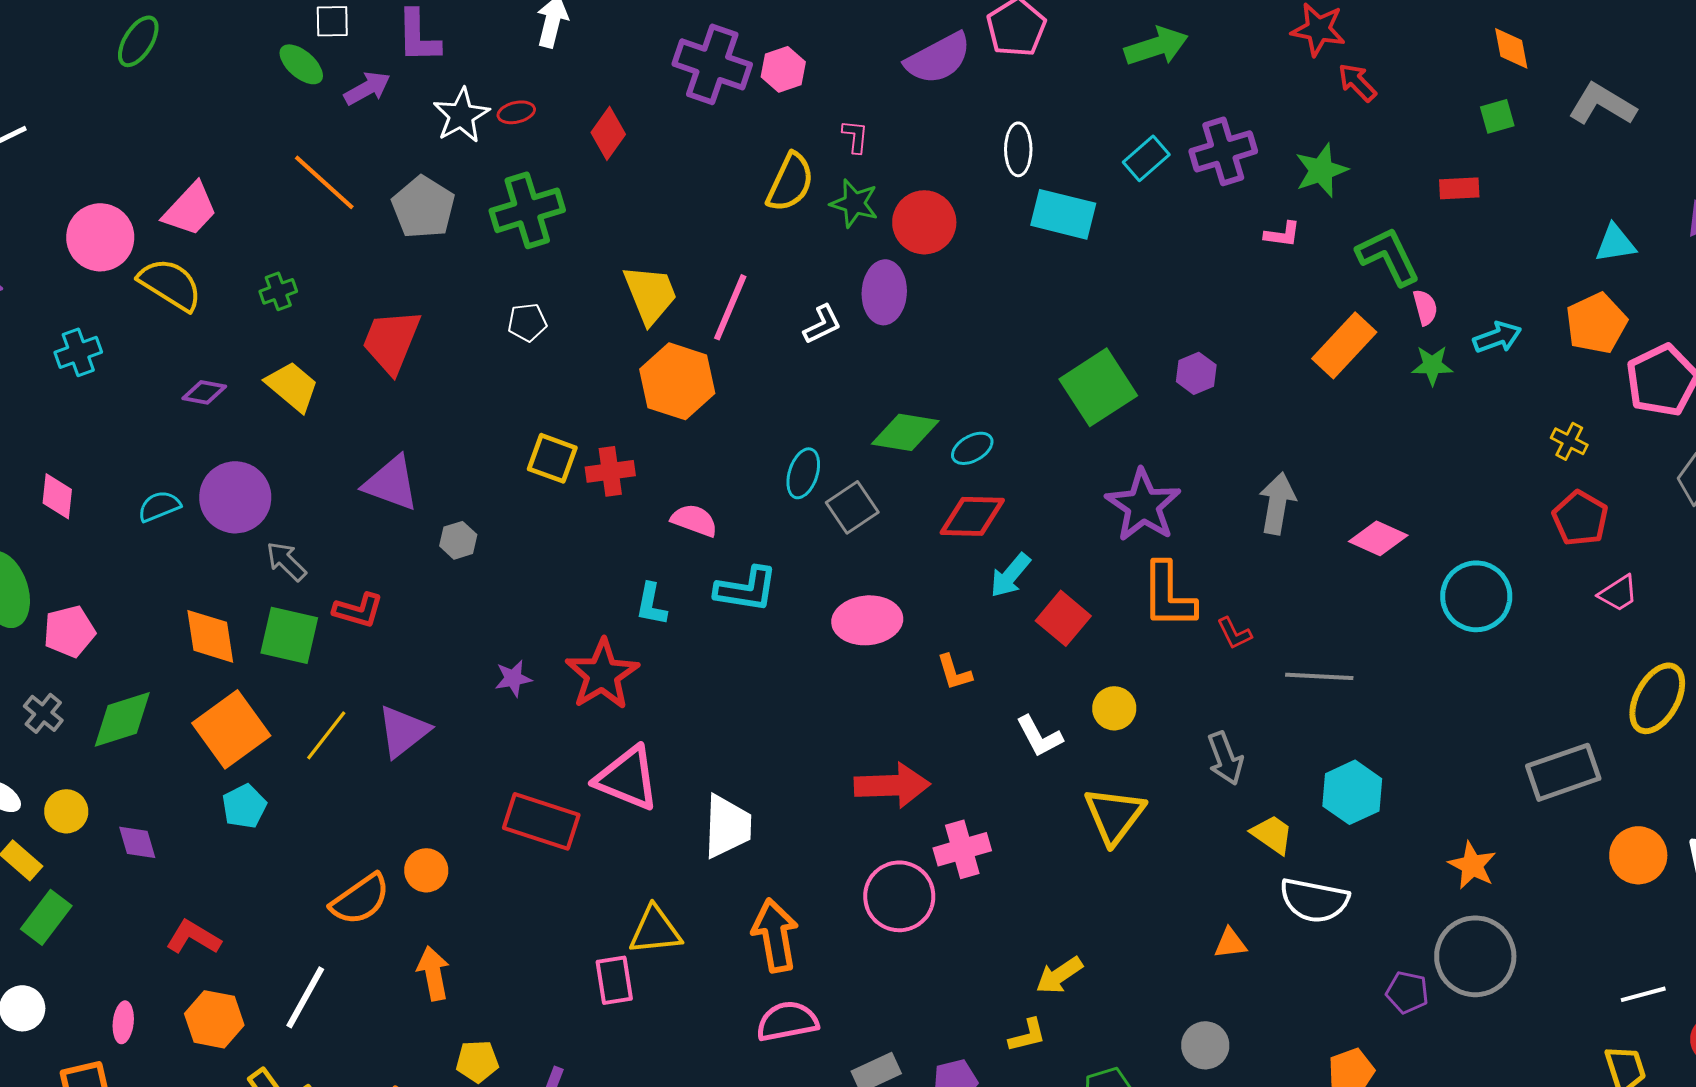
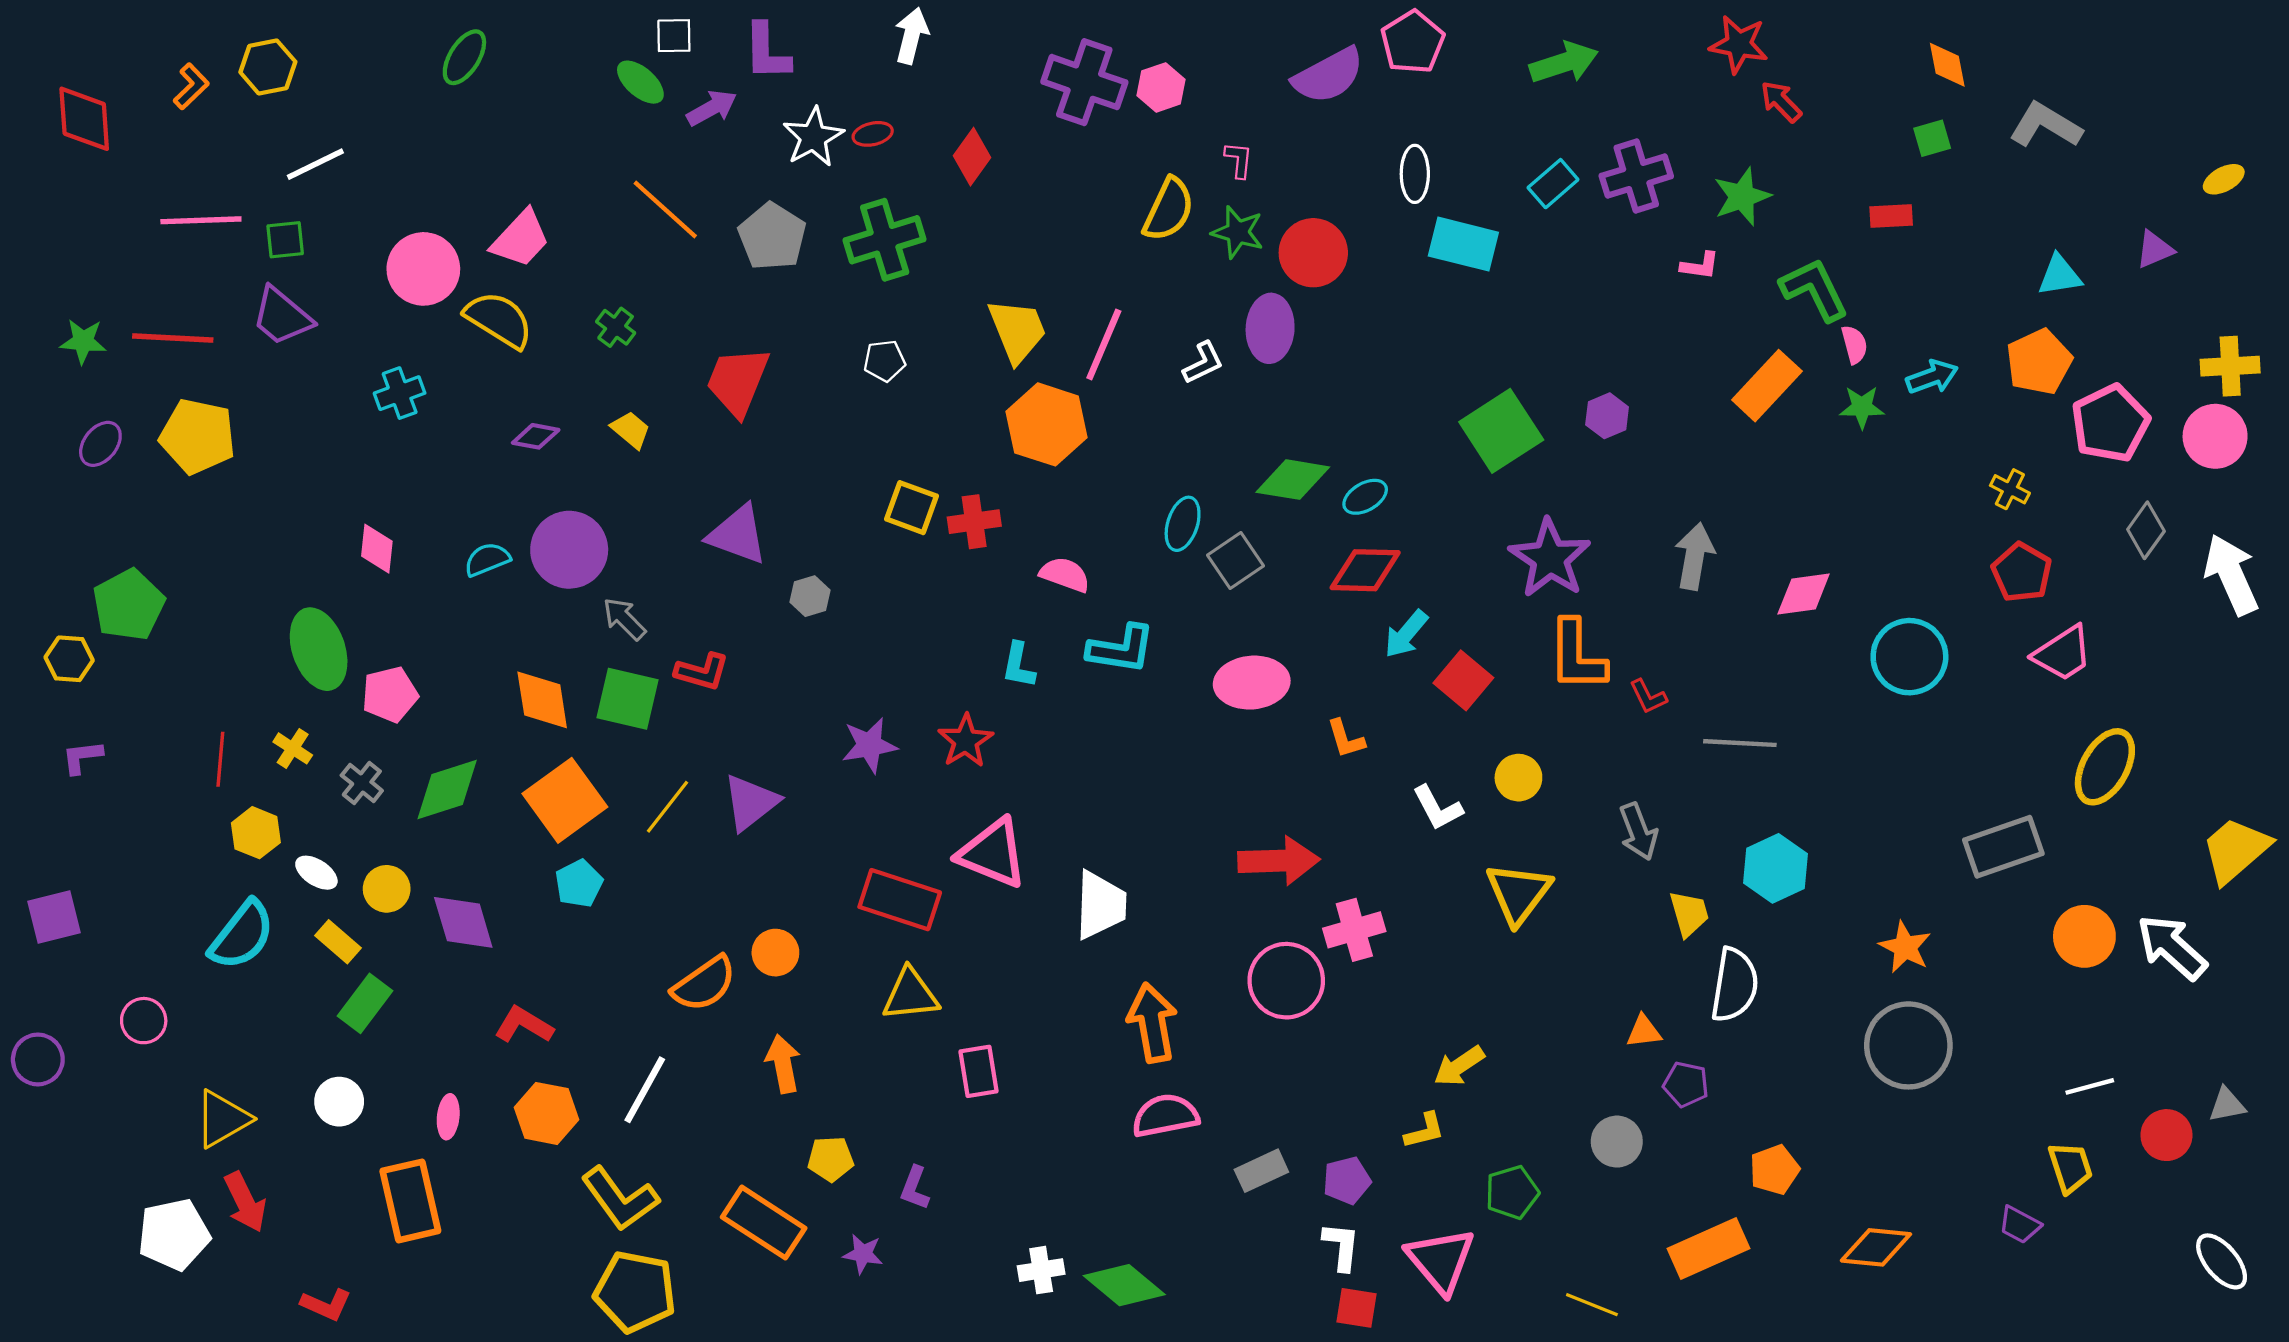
green cross: (278, 291) -> (616, 327), turned -33
yellow trapezoid: (292, 386) -> (631, 430), size x0.7
pink diamond: (1378, 538) -> (1804, 594), turned -32
pink trapezoid: (1618, 593) -> (2063, 653), size x1.4
red star: (602, 674) -> (966, 741), size x0.7
purple star: (513, 678) -> (869, 745), size x1.4
yellow trapezoid: (1272, 834) -> (1689, 914), turned 39
purple diamond: (137, 842) -> (463, 922), size x1.5
white semicircle: (1314, 900) -> (1734, 985), turned -92
yellow triangle: (655, 930) -> (910, 995), moved
purple pentagon: (1407, 992) -> (1686, 1084), moved

